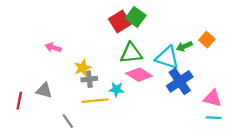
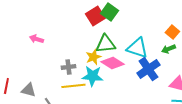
green arrow: (184, 46) -> (168, 49), moved
yellow star: (83, 68) -> (93, 57), moved
cyan star: (116, 89) -> (92, 76), size x1.5
gray triangle: (44, 90) -> (28, 90), moved

